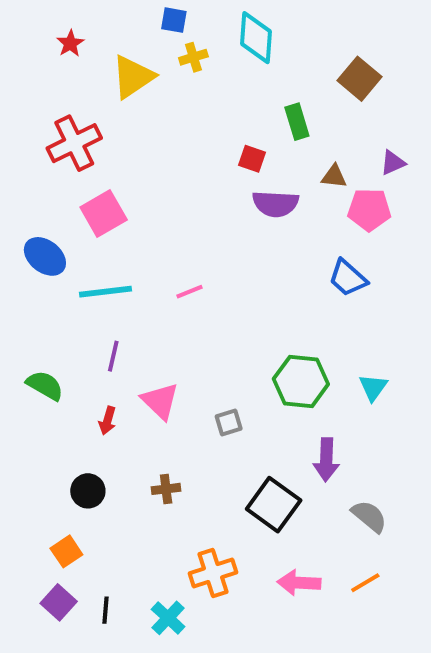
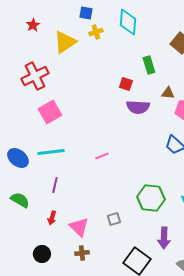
blue ellipse: (45, 256) -> (18, 158), moved
pink line: (190, 292) -> (102, 156), moved
pink triangle: (160, 401) -> (79, 227), moved

